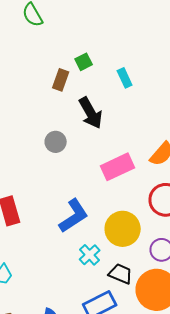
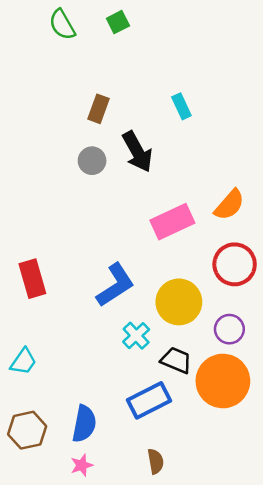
green square: (84, 62) -> (118, 22), moved
gray circle: (56, 142) -> (92, 161), moved

